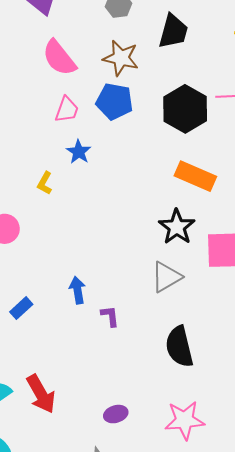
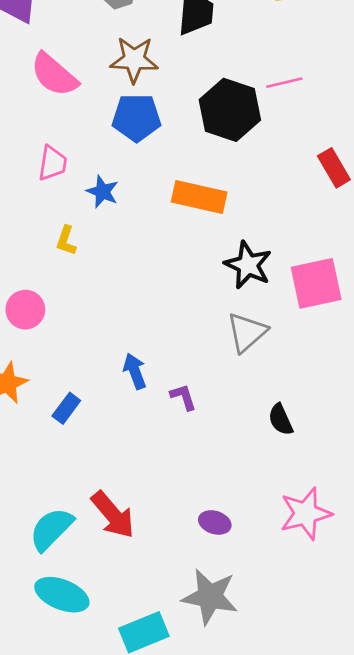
pink trapezoid: (67, 110) -> (52, 163), moved
orange rectangle: (195, 176) -> (199, 197), moved
black semicircle: (179, 347) -> (281, 419), size x0.6
purple ellipse: (116, 414) -> (215, 522), turned 45

